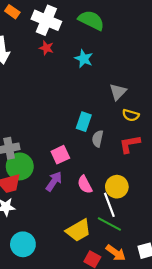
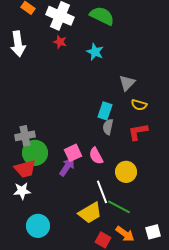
cyan rectangle: (84, 122) -> (105, 111), moved
pink square: (60, 155) -> (73, 153), moved
pink semicircle: (85, 185) -> (96, 156), moved
white line: (109, 205) -> (102, 192), moved

